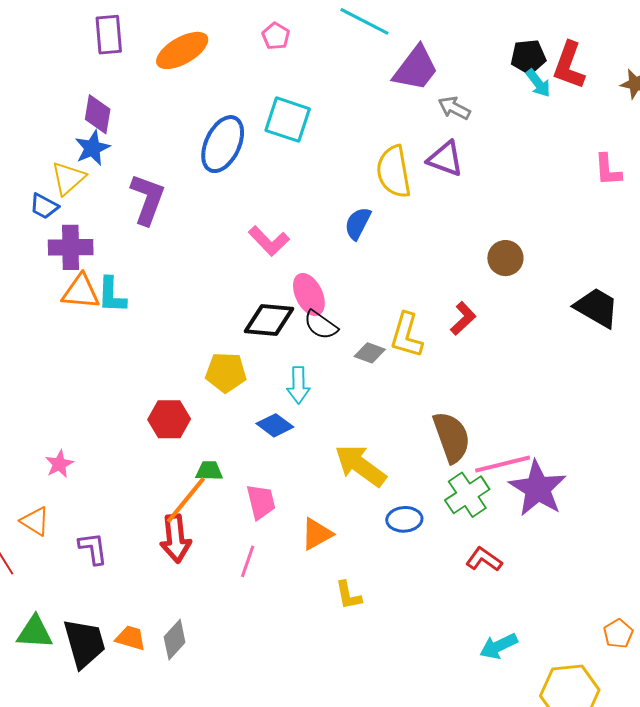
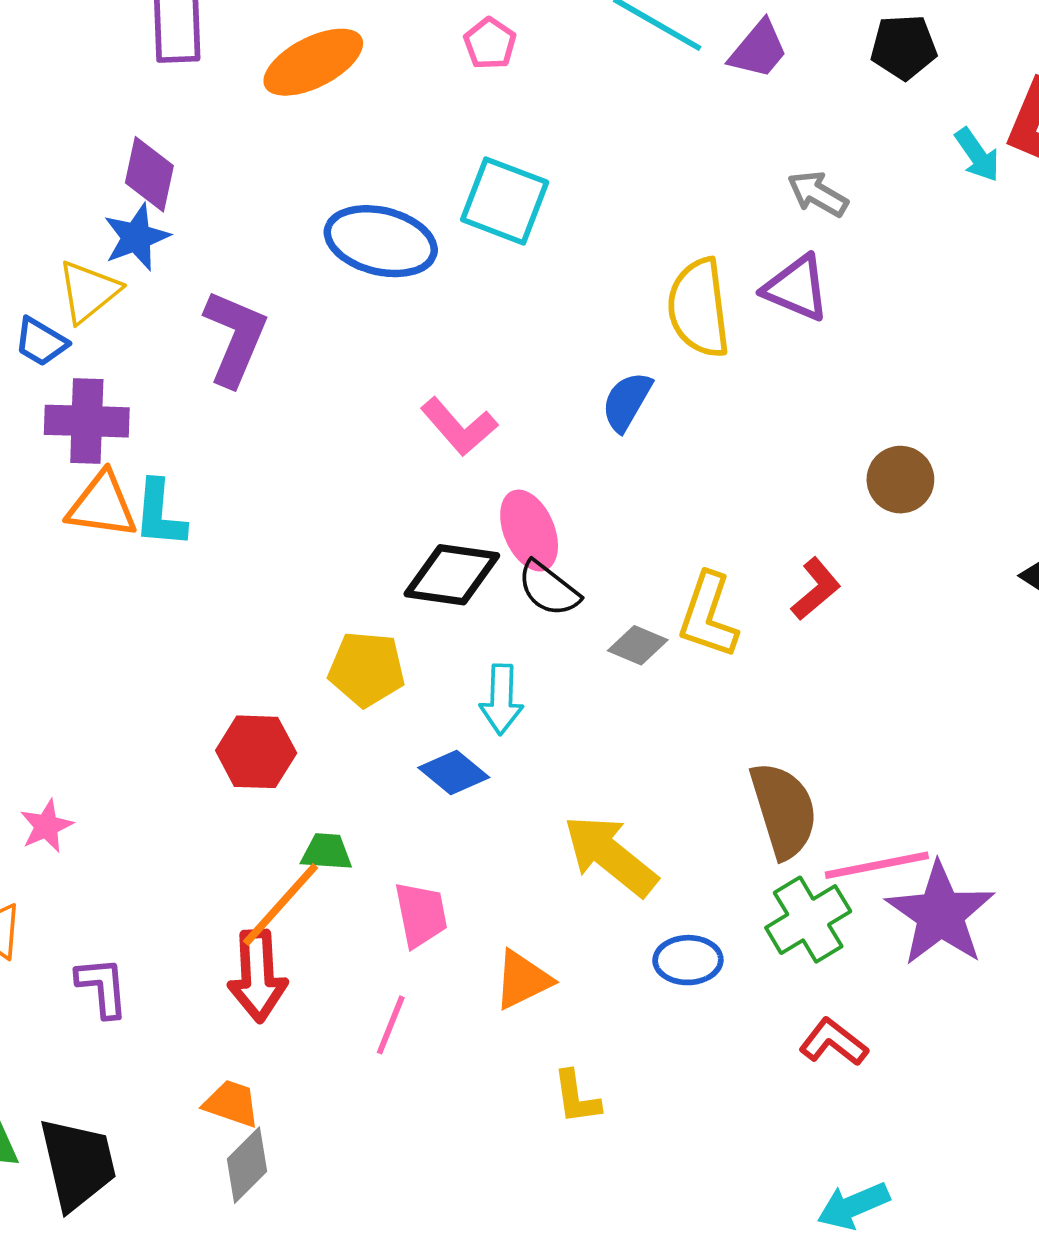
black pentagon: (528, 57) -> (904, 47), moved
purple trapezoid: (416, 68) -> (759, 50), moved, size x0.7
blue ellipse: (223, 144) -> (381, 241), turned 76
orange trapezoid: (131, 638) -> (232, 1104), moved

